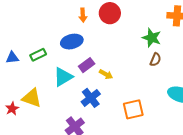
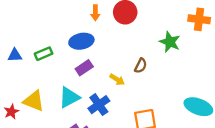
brown semicircle: (155, 60) -> (141, 66), moved
purple rectangle: (87, 65) -> (84, 68), moved
cyan triangle: (63, 77) -> (69, 97), moved

